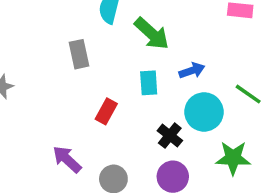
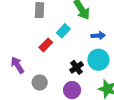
cyan rectangle: (149, 83) -> (63, 31), moved, turned 32

